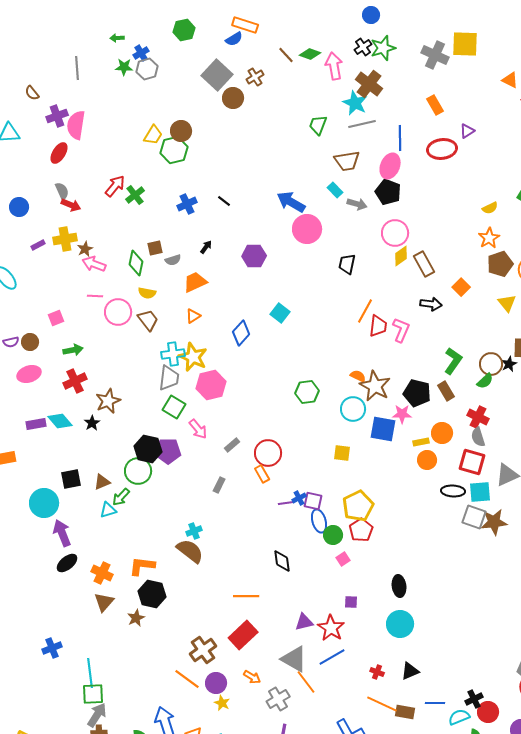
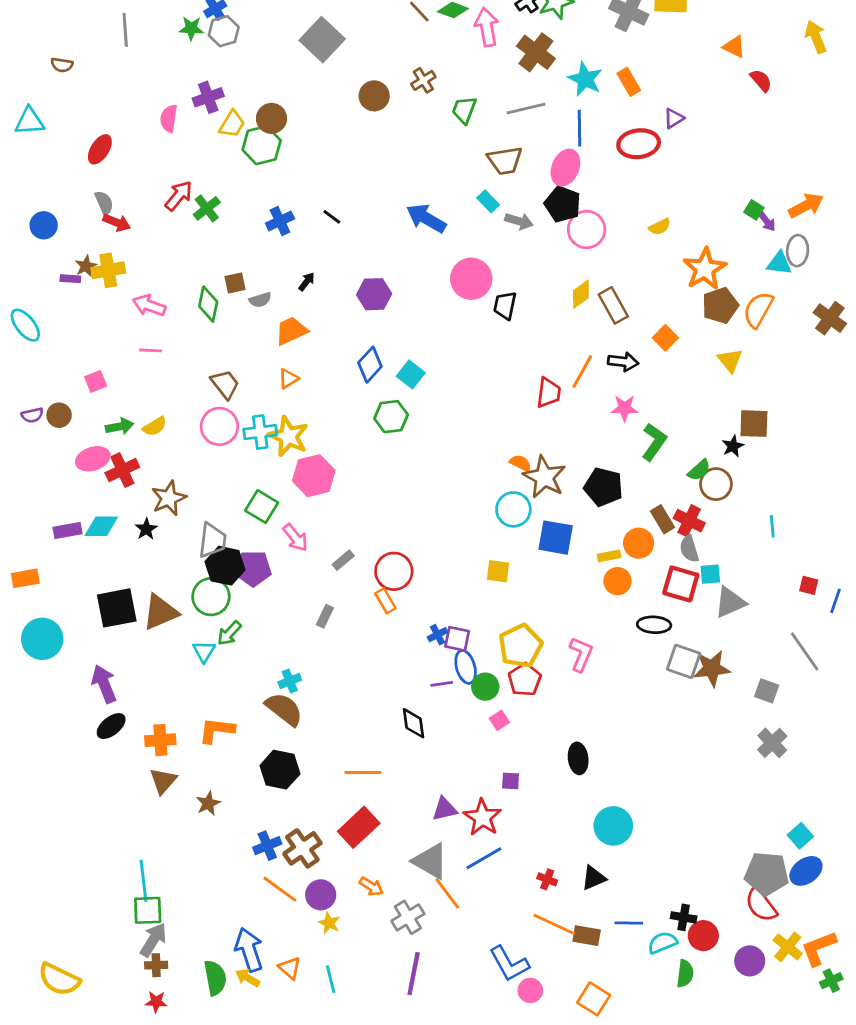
brown cross: (255, 77) -> (423, 80), moved
brown semicircle: (32, 93) -> (62, 65), turned -42
brown circle: (233, 98) -> (374, 96), moved
cyan star: (355, 103) -> (585, 79), moved
purple cross: (57, 116) -> (208, 97), moved
pink semicircle: (76, 125) -> (169, 118), moved, size x0.7
yellow semicircle: (490, 208) -> (660, 227), moved
pink circle: (307, 229) -> (471, 279), moved
pink circle: (395, 233) -> (587, 230), moved
orange star: (489, 238) -> (705, 269), size x1.4
purple rectangle: (38, 245) -> (70, 279), turned 32
brown star: (85, 249) -> (86, 266), moved
yellow semicircle: (147, 293) -> (155, 426), moved, turned -42
orange line: (365, 311) -> (582, 372), moved
pink circle: (118, 312) -> (219, 426), moved
pink L-shape: (401, 330) -> (581, 654), moved
blue diamond: (241, 333) -> (370, 365), moved
brown circle: (491, 364) -> (716, 484), moved
pink ellipse: (29, 374) -> (93, 459), moved
gray trapezoid: (169, 378) -> (212, 540), moved
brown rectangle: (446, 391) -> (663, 519), moved
green hexagon: (307, 392) -> (391, 417), moved
pink star: (402, 414) -> (625, 408), moved
cyan diamond: (60, 421) -> (101, 526), turned -50
black square: (71, 479) -> (117, 608), size x1.4
brown triangle: (102, 482) -> (160, 612), size x1.6
cyan square: (480, 492) -> (710, 574), moved, size x0.7
green arrow: (121, 497) -> (229, 633), moved
cyan circle: (44, 503) -> (42, 639), moved
purple line: (286, 503) -> (442, 684), moved
cyan triangle: (108, 510) -> (204, 651), moved, turned -42
orange cross: (102, 573) -> (160, 740), turned -30
black hexagon: (152, 594) -> (280, 770), moved
cyan circle: (400, 624) -> (613, 826), moved
blue cross: (52, 648) -> (267, 846), moved
black cross: (474, 699) -> (684, 917), turned 36

